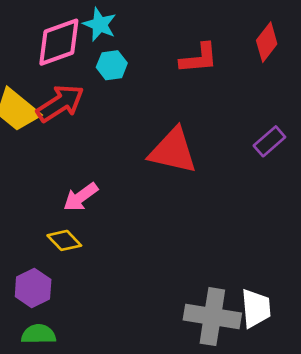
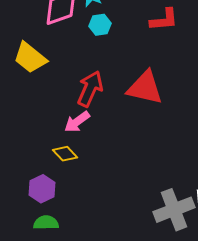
red arrow: (60, 103) -> (90, 89), moved, turned -33
gray cross: (212, 317) -> (174, 210), turned -30

